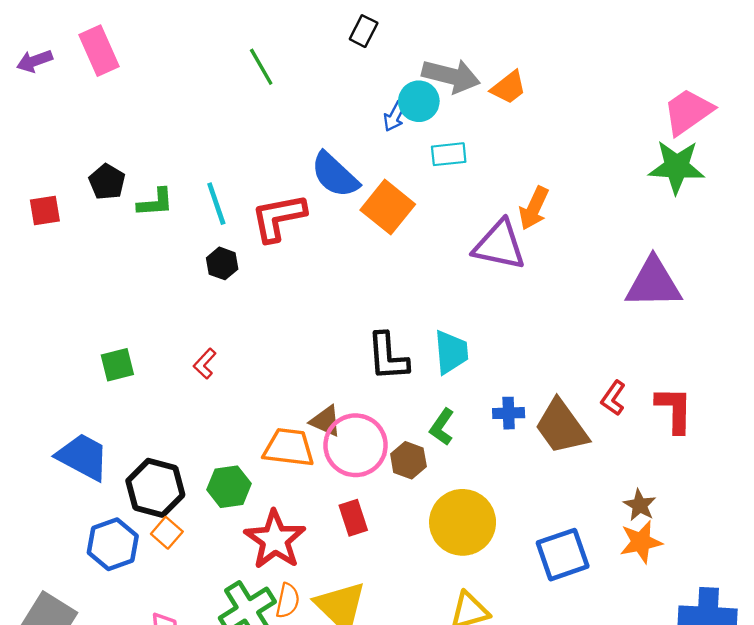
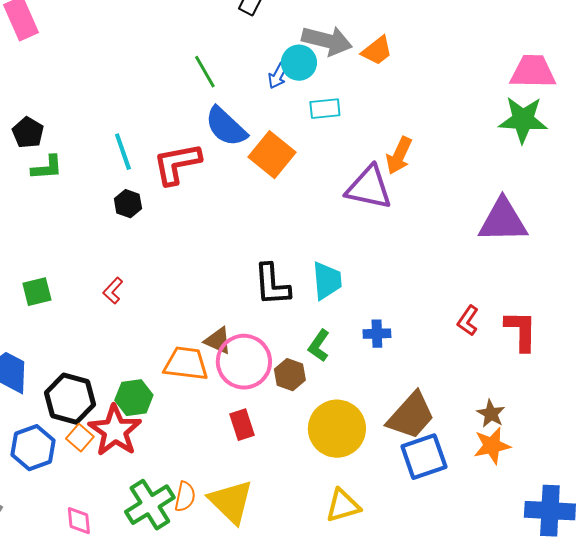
green line: (261, 67) -> (205, 72), moved
pink trapezoid: (688, 112) -> (533, 72), turned 36
green L-shape: (155, 203) -> (47, 168), moved
brown trapezoid: (561, 427) -> (411, 416), moved, turned -102
red star: (275, 540) -> (115, 431), moved

